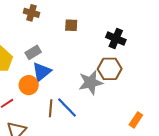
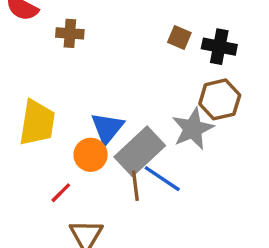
brown square: (71, 25) -> (179, 38), moved, turned 32
gray rectangle: (33, 52) -> (140, 151), moved, size x1.8

